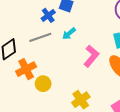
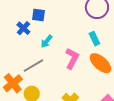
gray line: (40, 37) -> (33, 66), moved

